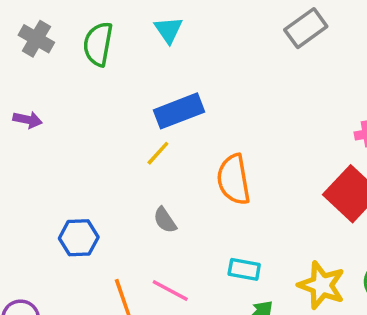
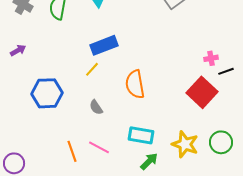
purple arrow: (28, 120) -> (18, 50), turned -42
blue hexagon: (79, 238) -> (47, 93), moved, size x1.4
cyan rectangle: (244, 269) -> (141, 135), size x1.4

